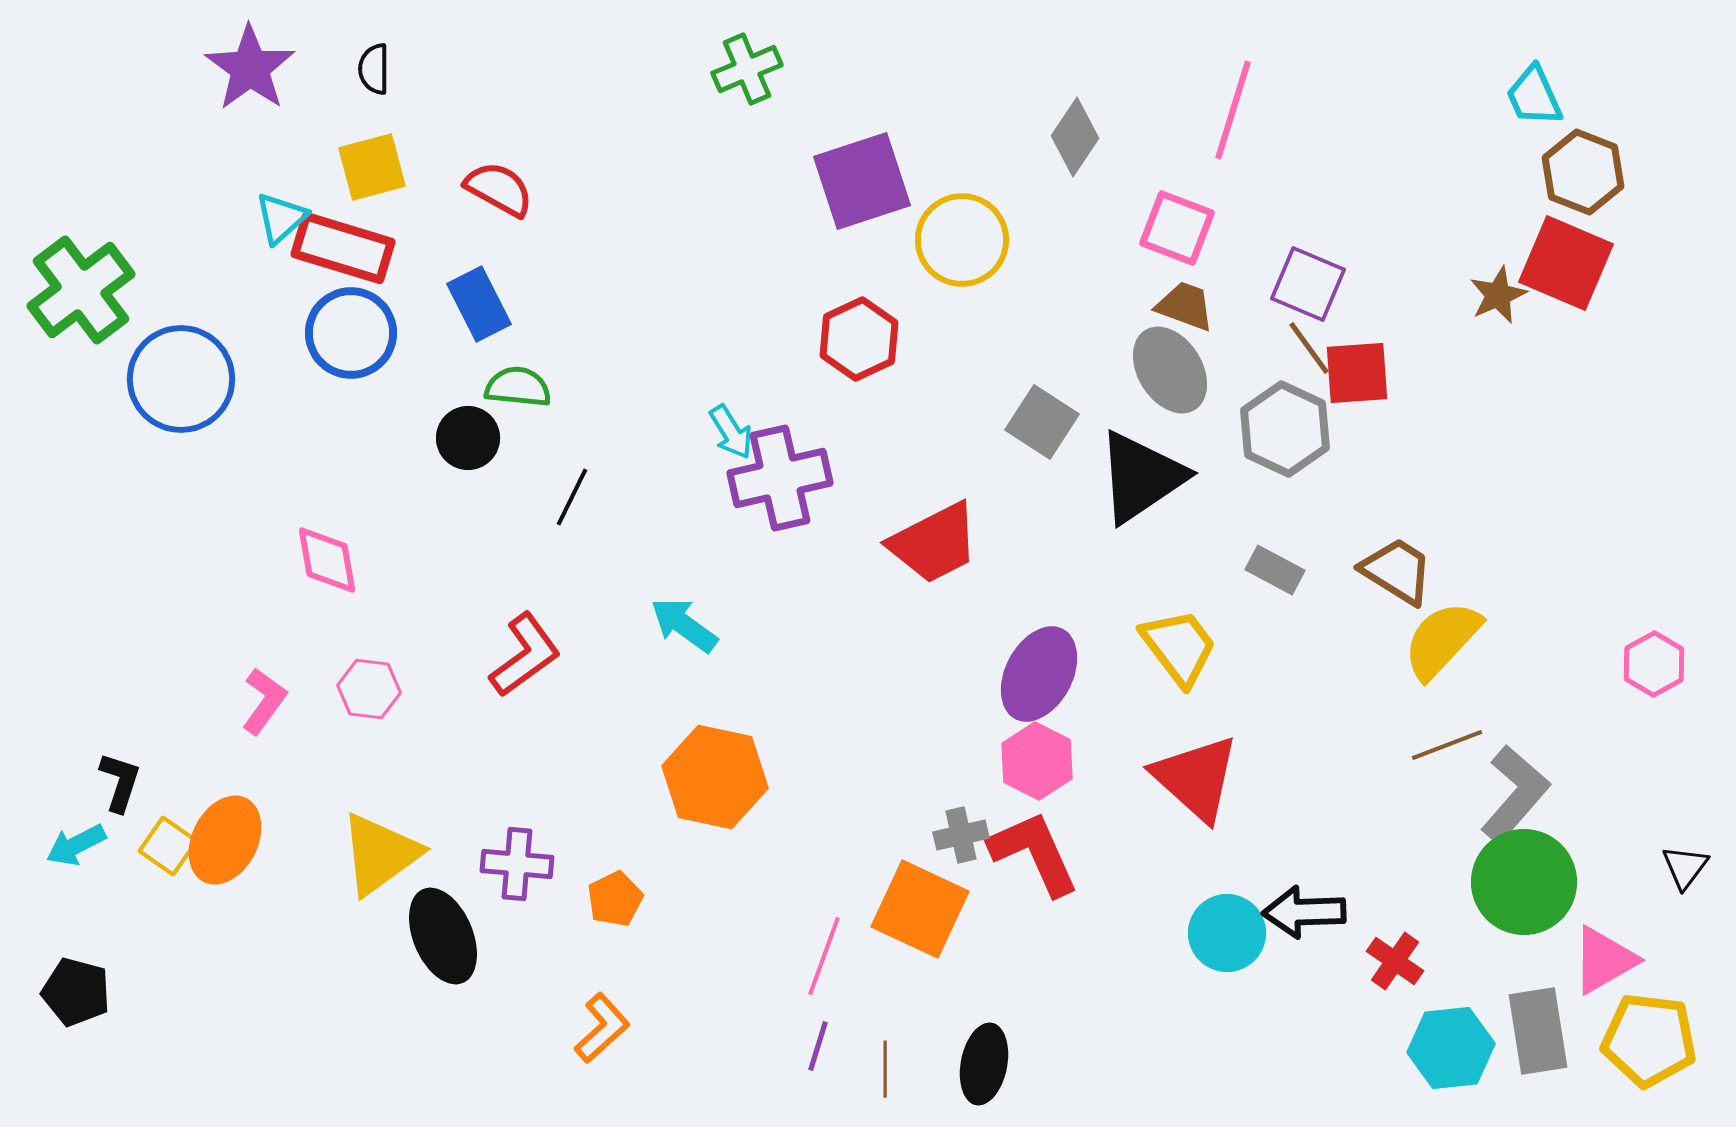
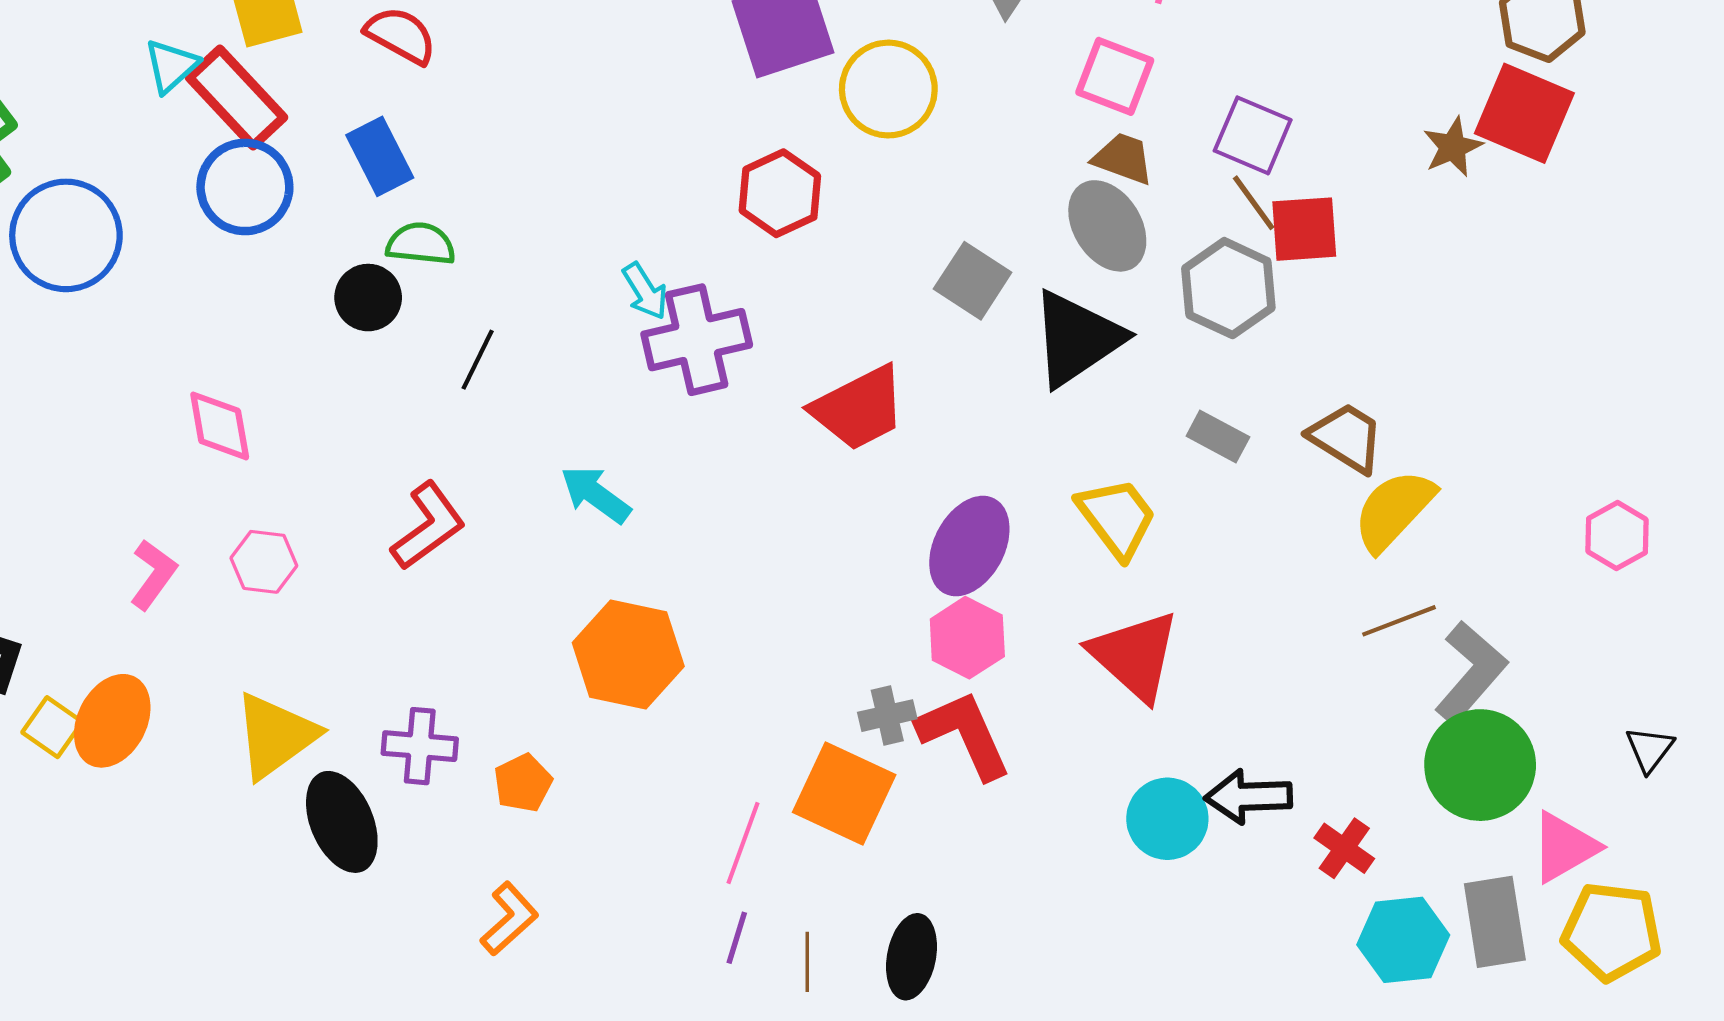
red rectangle: (343, 248) -> (237, 97), turned 30

